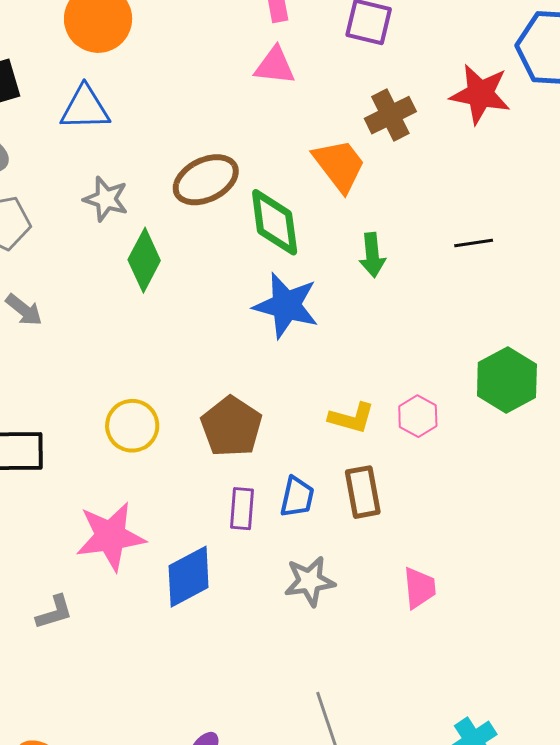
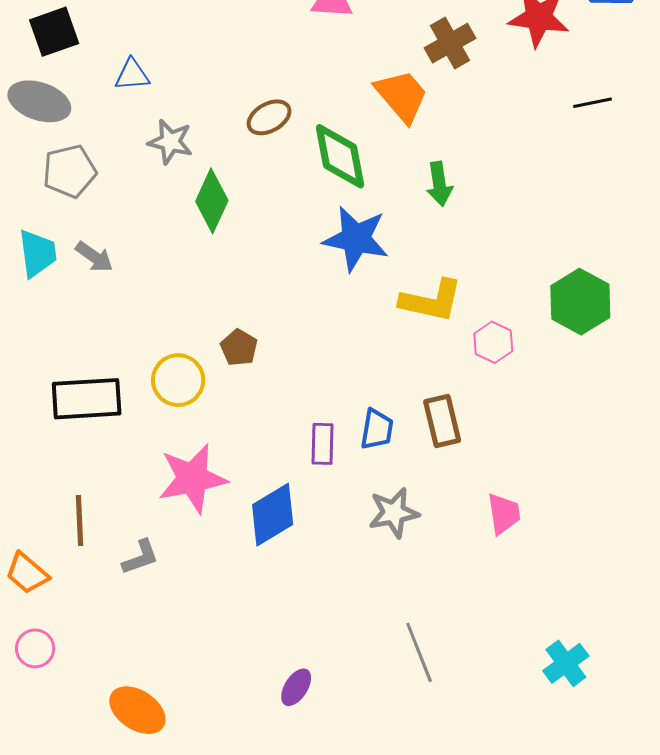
blue triangle: (85, 108) -> (132, 75), moved, size x0.7
brown ellipse: (206, 180) -> (269, 117), size x0.7
black line: (474, 243) -> (593, 103), moved
yellow L-shape: (351, 418) -> (431, 301), moved, size x1.4
yellow circle: (132, 426) -> (178, 380), moved
brown pentagon: (231, 427) -> (239, 348), moved, size x0.6

